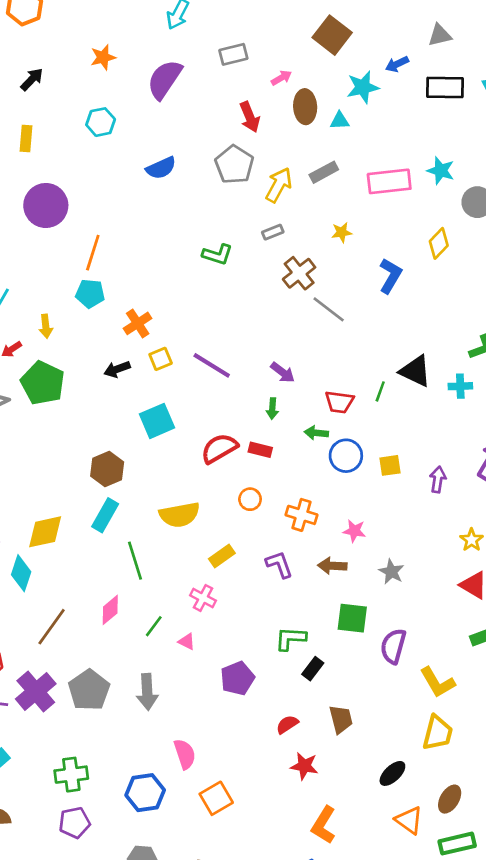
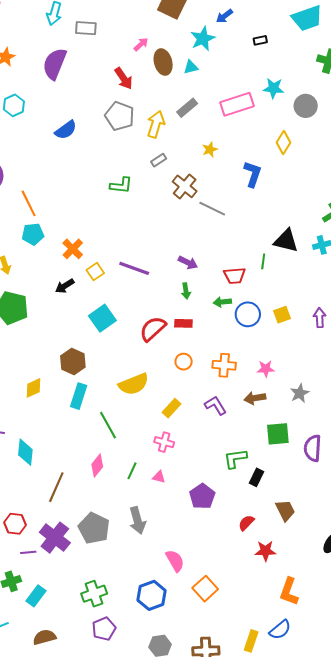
gray rectangle: (233, 54) -> (86, 28), moved, turned 30
black rectangle: (445, 87) -> (260, 40), moved, size x0.5
orange line: (93, 253) -> (29, 203), turned -32
yellow diamond: (45, 532) -> (33, 388), moved, size x0.7
gray star: (391, 572) -> (300, 393), turned 30

